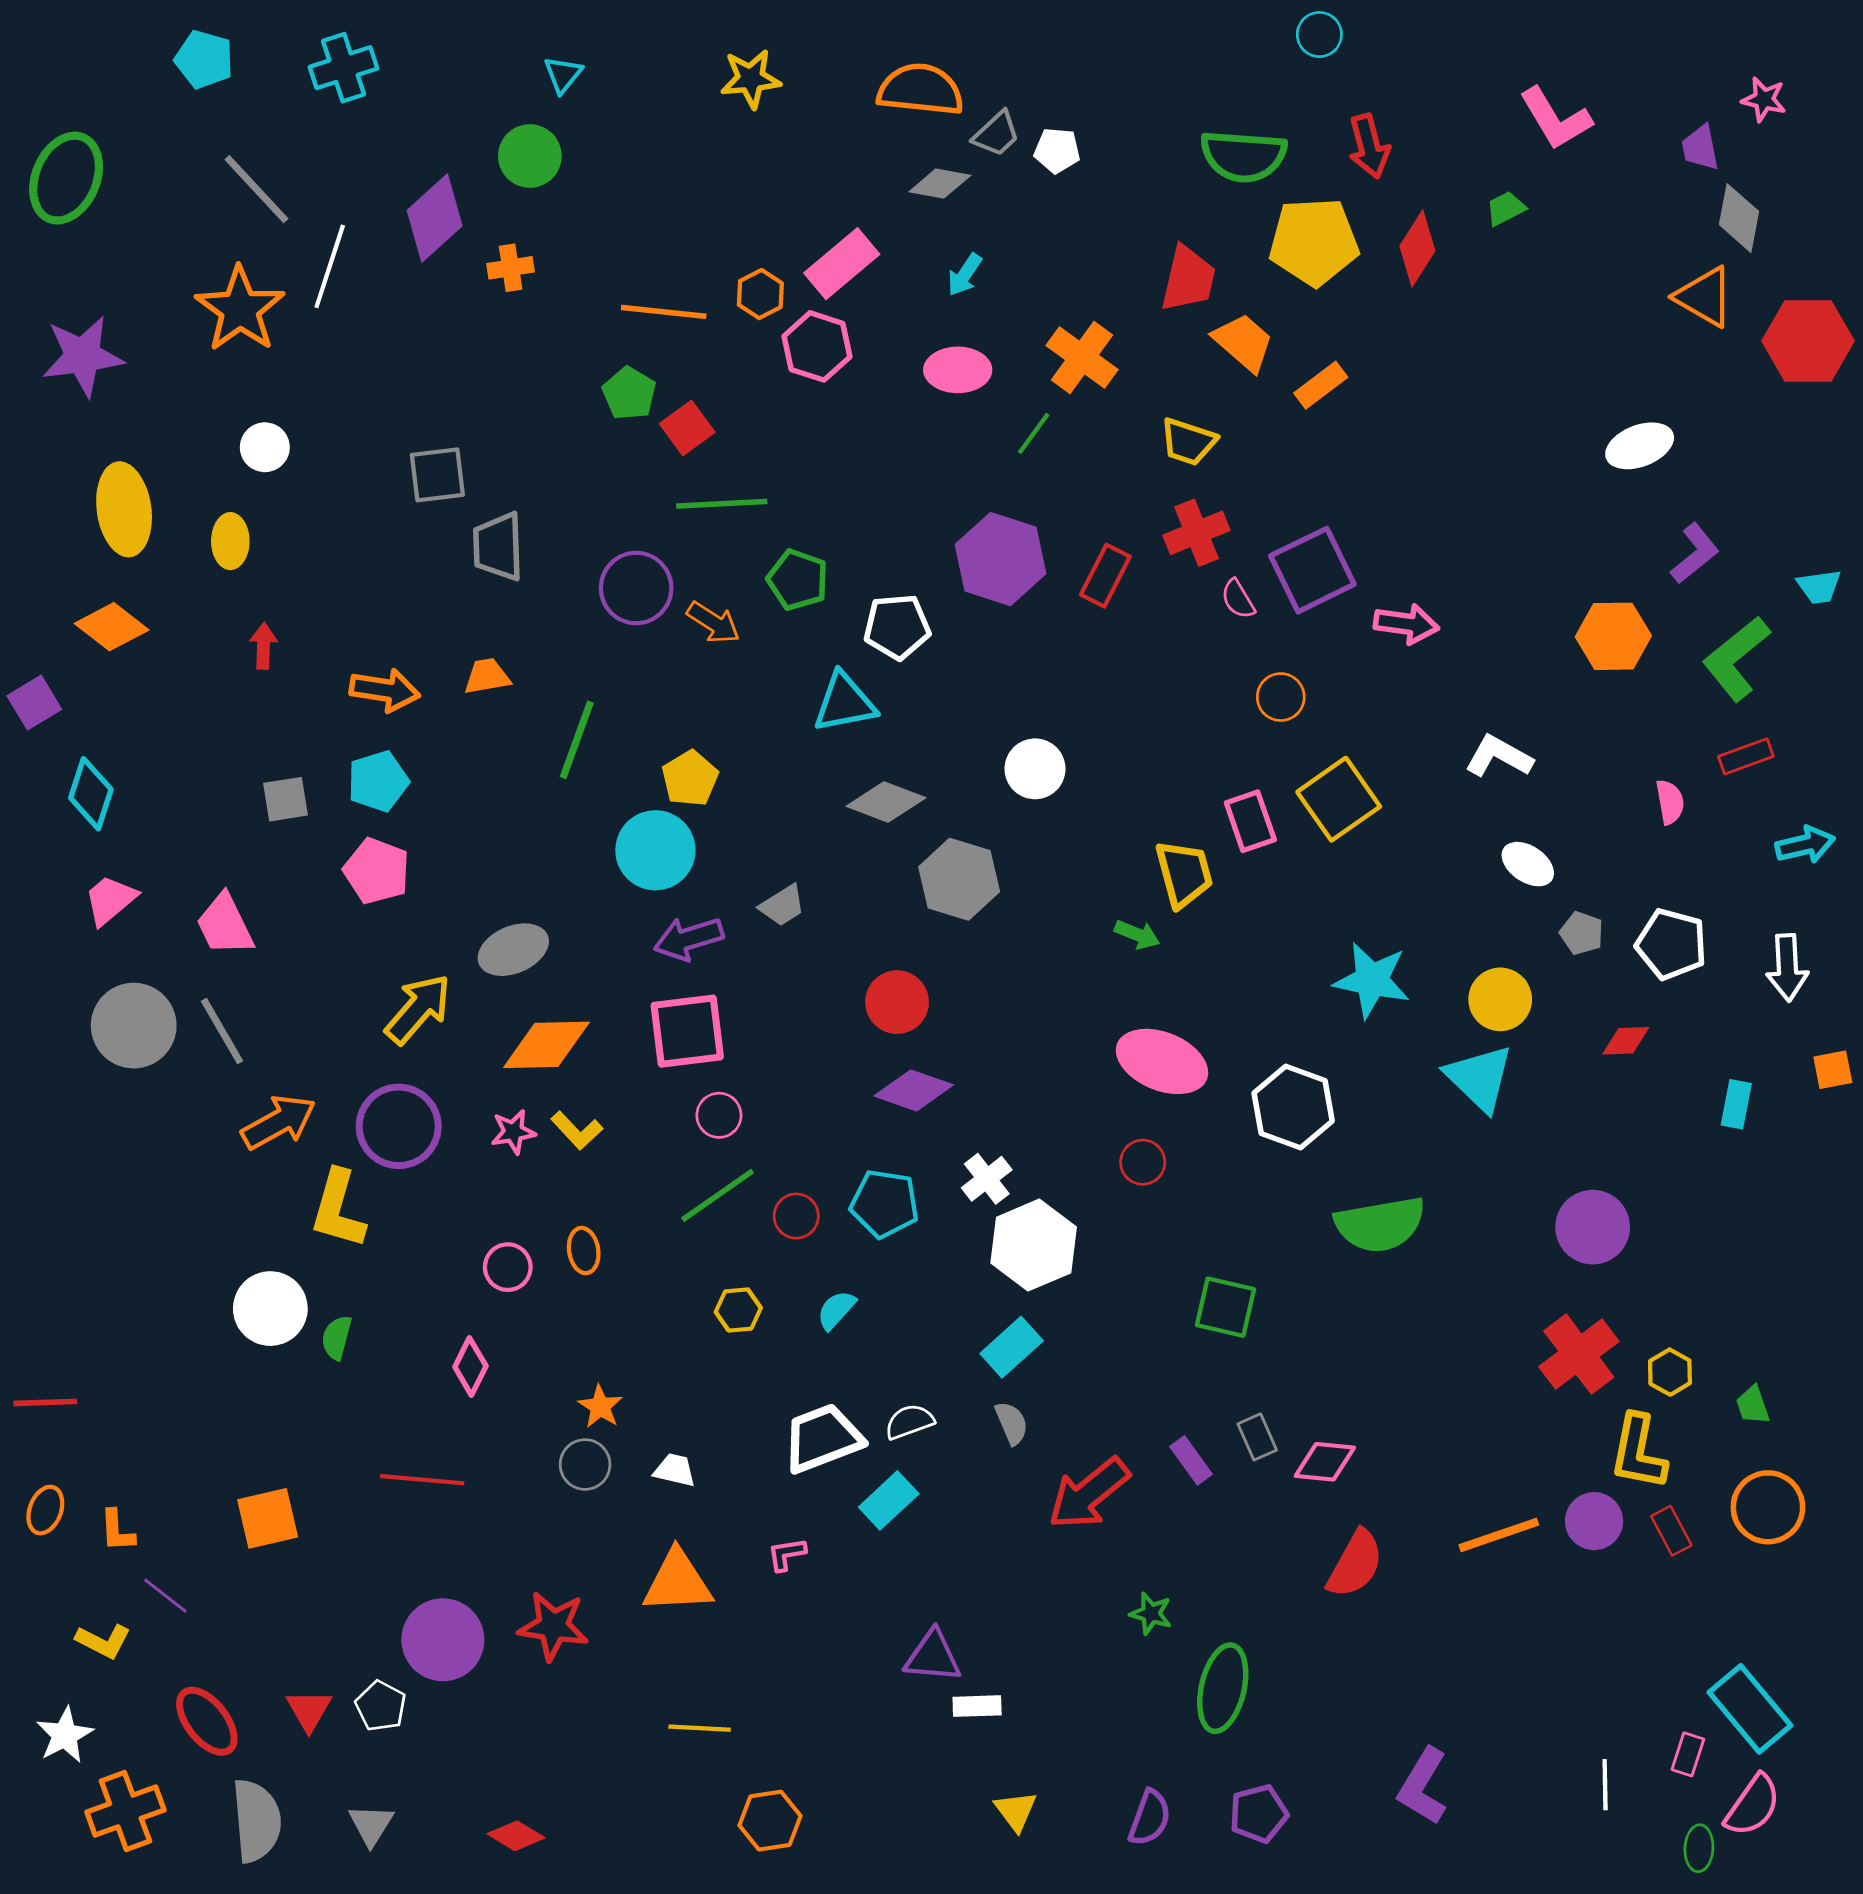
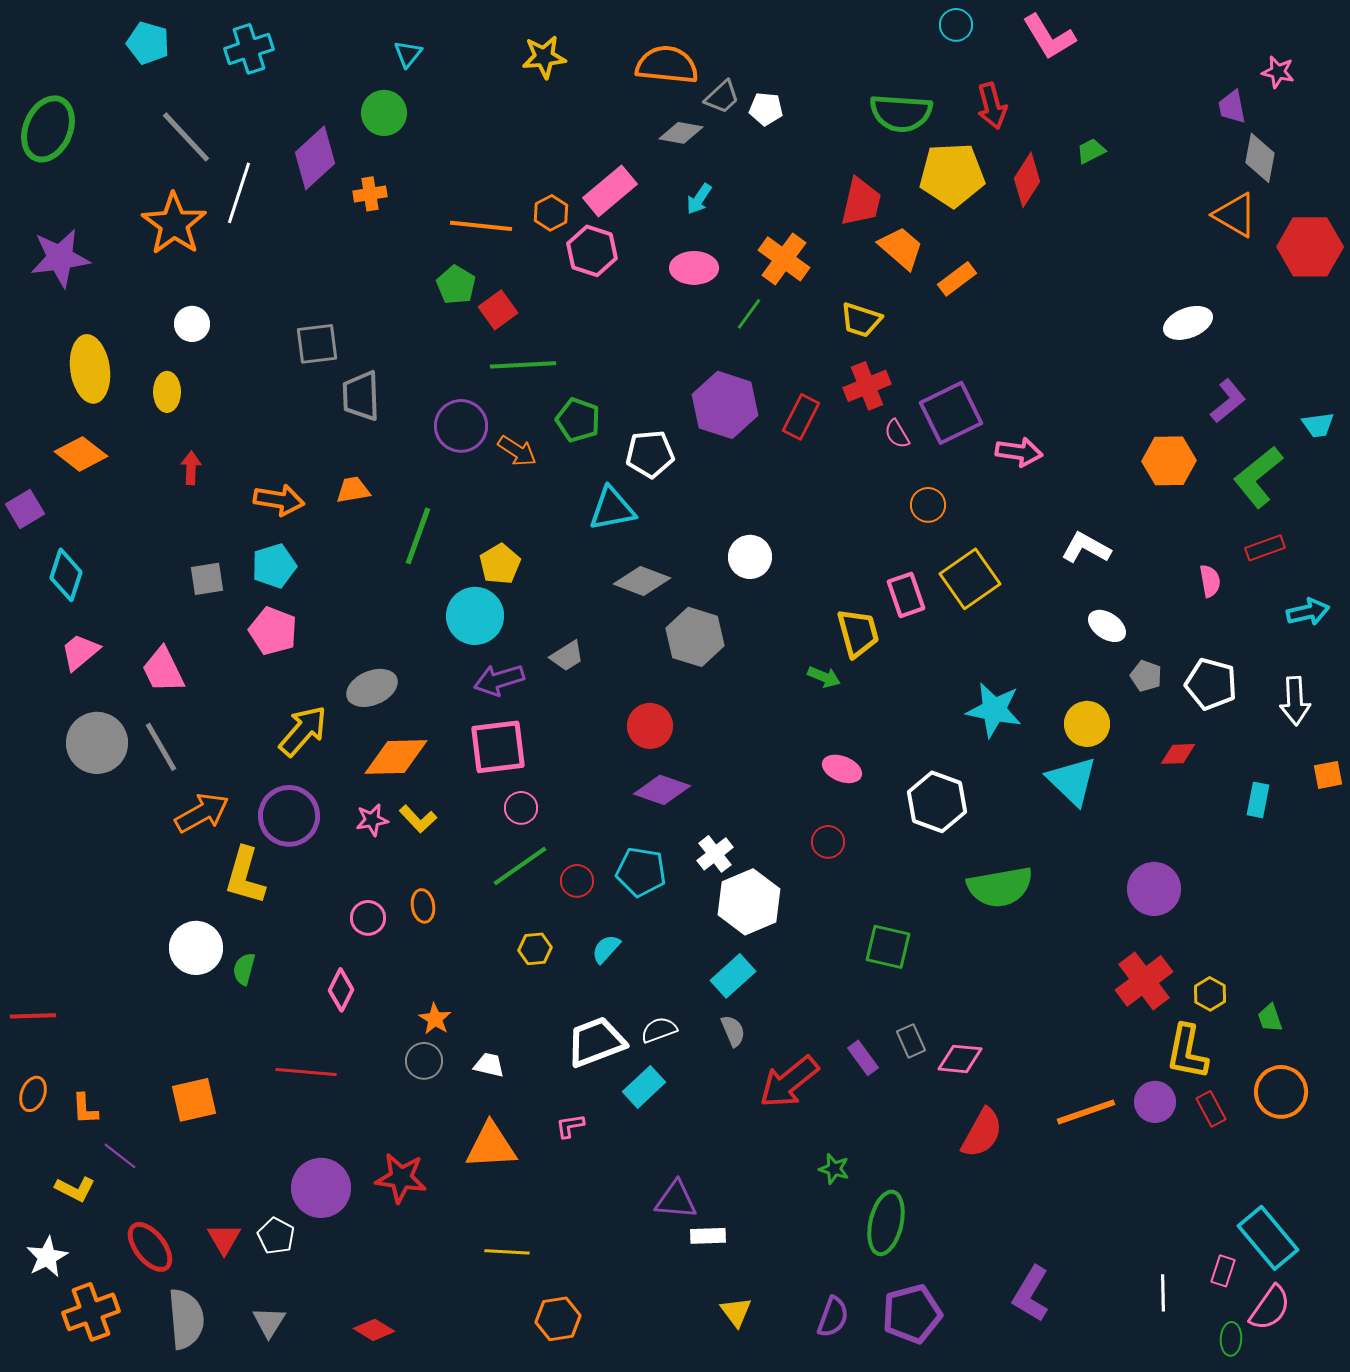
pink L-shape: (1555, 119) -> (1049, 37), moved
pink ellipse: (1162, 1061) -> (842, 769), size x0.6
purple pentagon: (1259, 1814) -> (912, 1314), size x1.4

